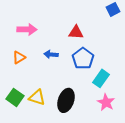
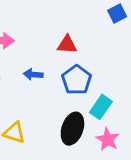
black ellipse: (66, 100) -> (72, 129), moved

